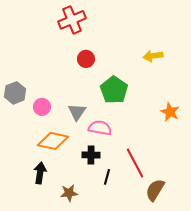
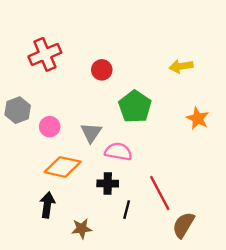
red cross: (72, 20) -> (45, 54), moved
orange star: (170, 112) -> (198, 118), moved

